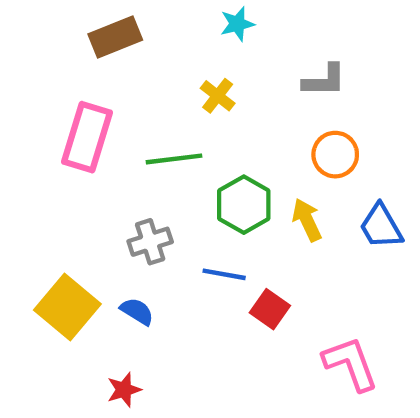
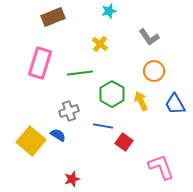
gray L-shape: (324, 81) -> (149, 37), turned 55
blue semicircle: (137, 311) -> (58, 135), moved
red star: (124, 390) -> (72, 179), moved

